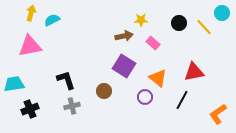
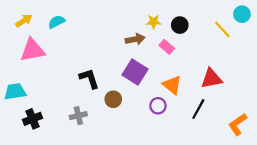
yellow arrow: (31, 13) -> (24, 21), moved, turned 42
black circle: (179, 23) -> (180, 25), moved
black L-shape: (66, 80) -> (89, 78), moved

